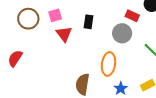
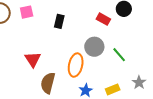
gray circle: (122, 33) -> (94, 47), moved
red triangle: (64, 34) -> (33, 59), moved

